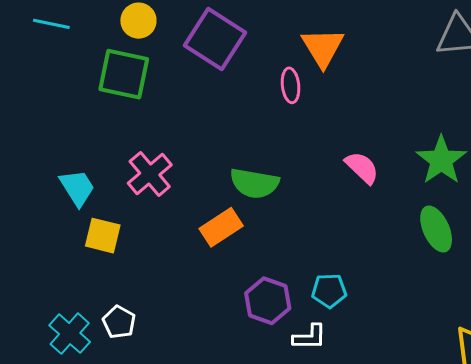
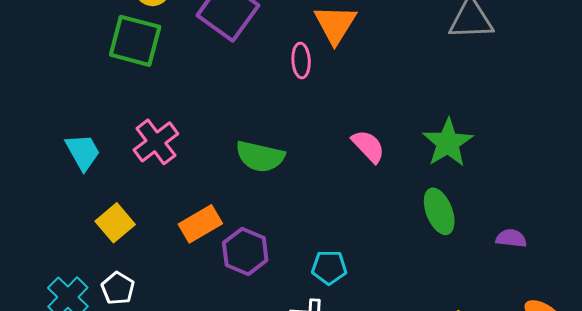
orange rectangle: (221, 227) -> (200, 224), moved
yellow square: (103, 236) -> (115, 223), moved, turned 33
purple hexagon: (268, 301) -> (245, 252), moved

